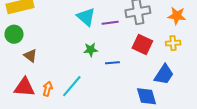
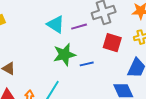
green star: (91, 50) -> (64, 55), size x1.6

